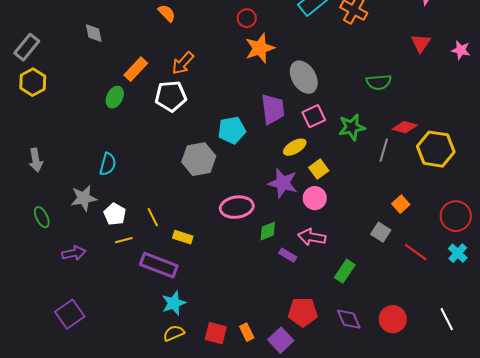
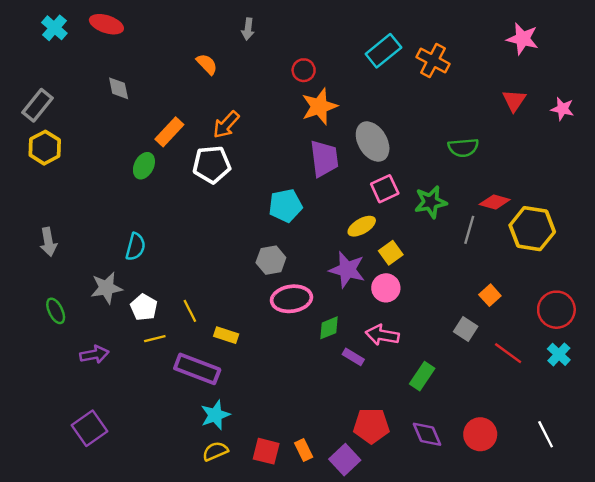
purple trapezoid: (273, 109) -> (324, 158), moved
gray hexagon: (199, 159) -> (271, 260), moved, size x0.7

